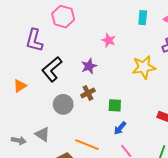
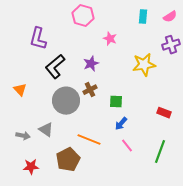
pink hexagon: (63, 17) -> (83, 16), moved
orange triangle: (20, 86) -> (20, 90), moved, turned -40
gray circle: (63, 104) -> (66, 101), size x1.4

